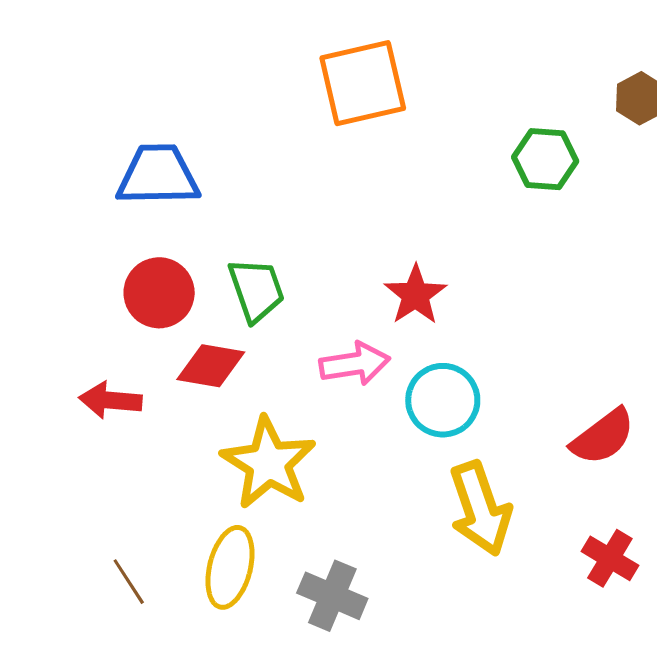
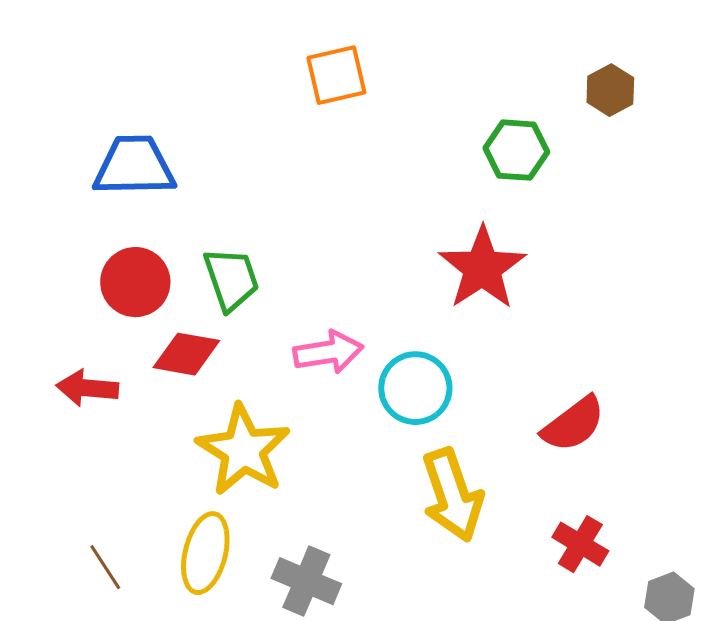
orange square: (363, 83) -> (336, 75), size x0.7
red star: (415, 295) -> (482, 268), moved, size x1.4

